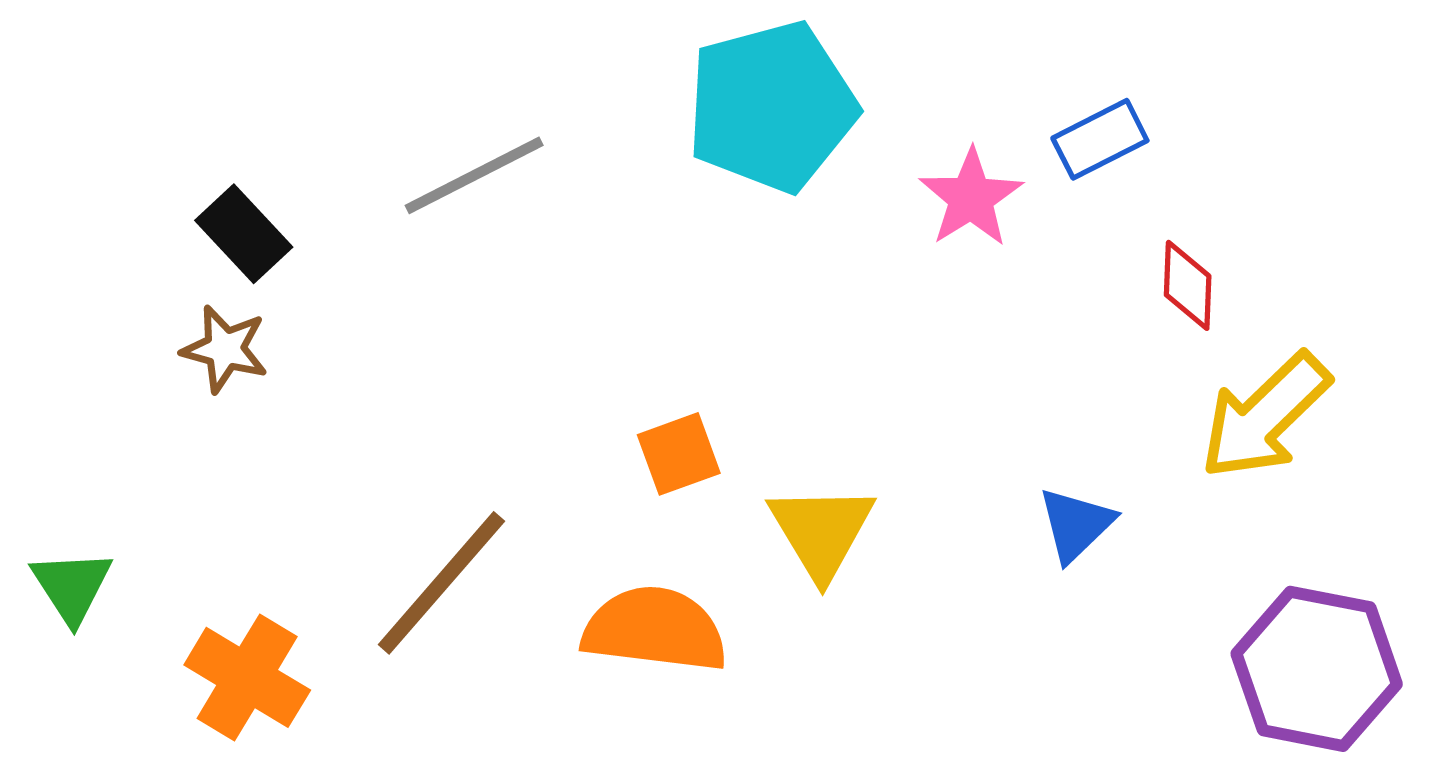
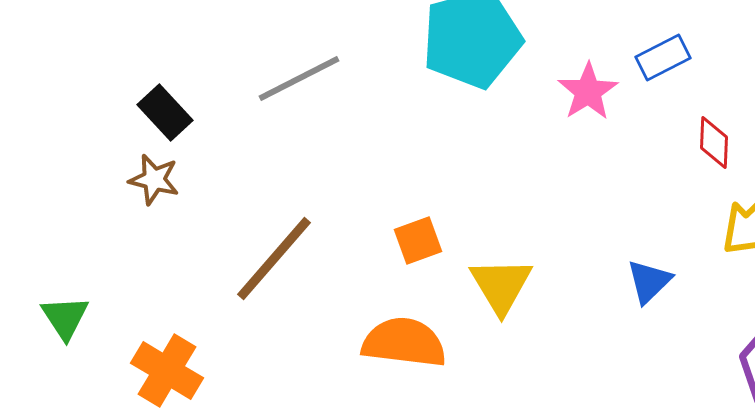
brown line: (441, 583) -> (274, 258), moved

